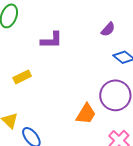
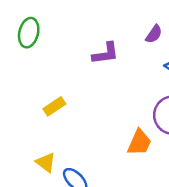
purple L-shape: (52, 40) -> (105, 53), moved

